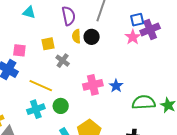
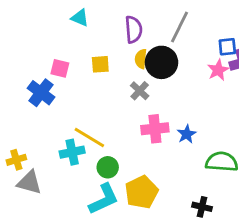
black circle: (92, 37) -> (161, 62), size x1.5
gray cross: (63, 61) -> (140, 91), moved
yellow line: (41, 86) -> (89, 137), moved
green circle: (61, 106) -> (108, 167), moved

